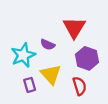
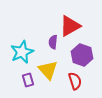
red triangle: (74, 28) -> (70, 26), turned 30
purple semicircle: (48, 45) -> (53, 42), moved, turned 72

